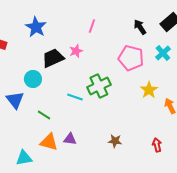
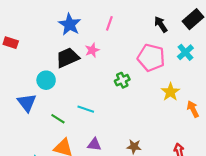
blue star: (36, 27) -> (70, 24), moved
green cross: (99, 86) -> (122, 80), moved, size x0.6
cyan line: (75, 97) -> (86, 109), moved
purple triangle: (70, 139) -> (94, 144), moved

